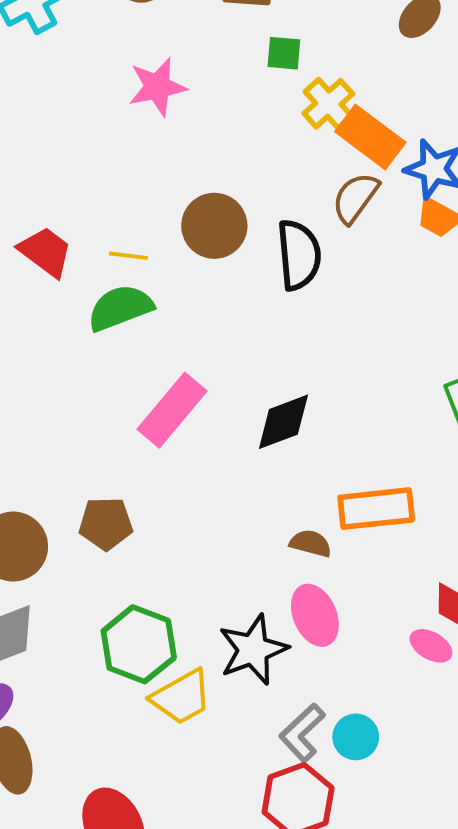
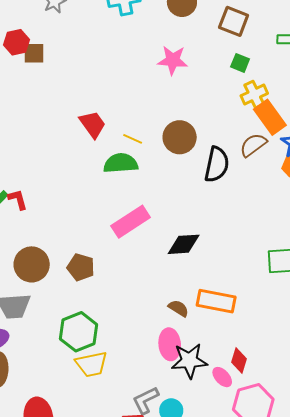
black star: (253, 650) -> (189, 361), moved

